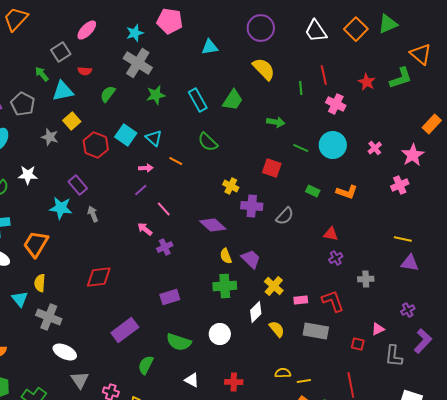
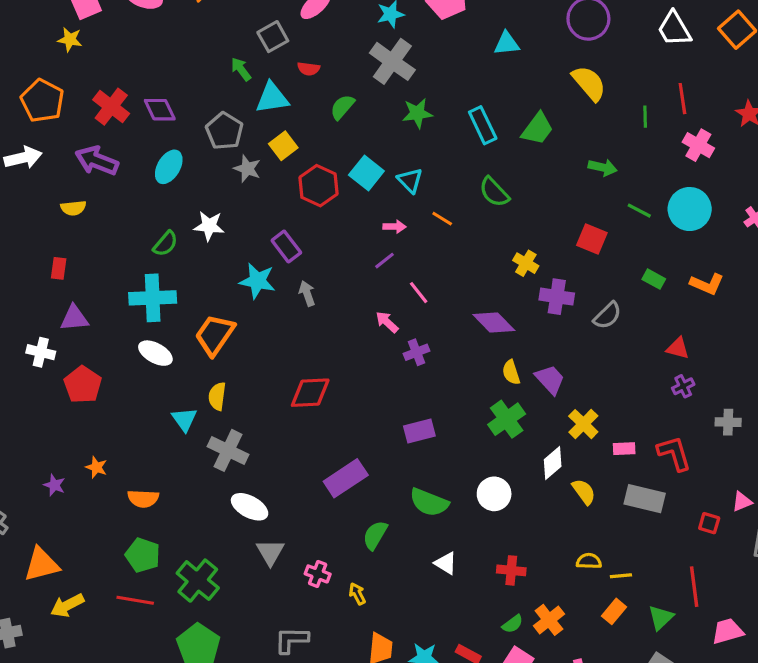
gray pentagon: (23, 104) -> (224, 131), moved
green cross: (225, 286) -> (507, 419), turned -35

